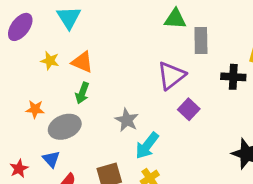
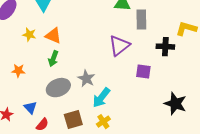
purple square: (189, 109) -> (143, 72), moved, turned -35
gray ellipse: (65, 127) -> (58, 88), moved

